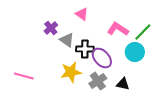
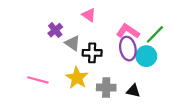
purple ellipse: (102, 58) -> (128, 49), moved, turned 30
yellow star: (71, 72) -> (77, 78), turned -30
pink line: (24, 76) -> (38, 80), moved
gray cross: (98, 81) -> (106, 88), turned 36

